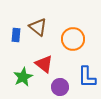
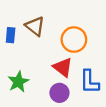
red triangle: (44, 64) -> (63, 67), moved

